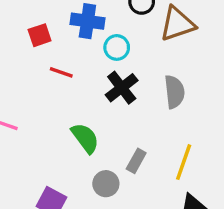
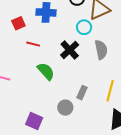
cyan circle: (117, 47) -> (84, 27), moved
green semicircle: (85, 138) -> (46, 71), moved

